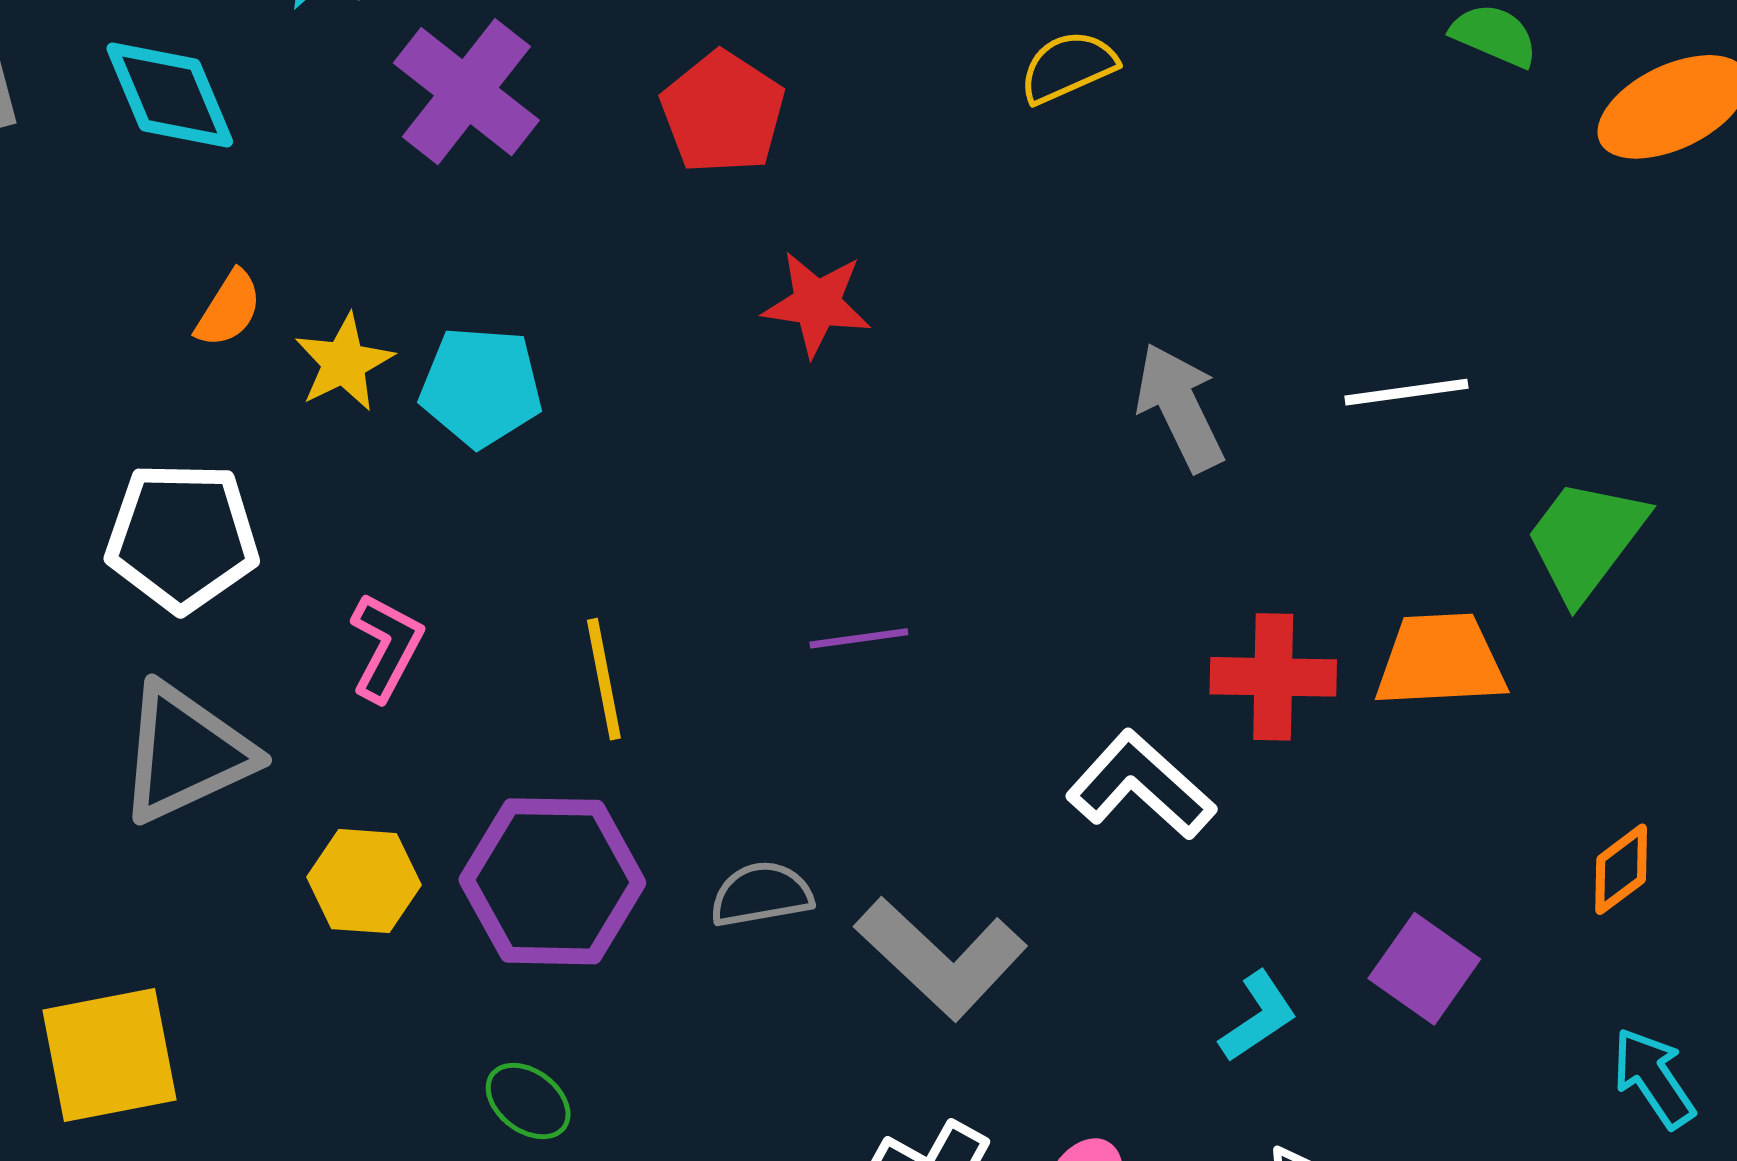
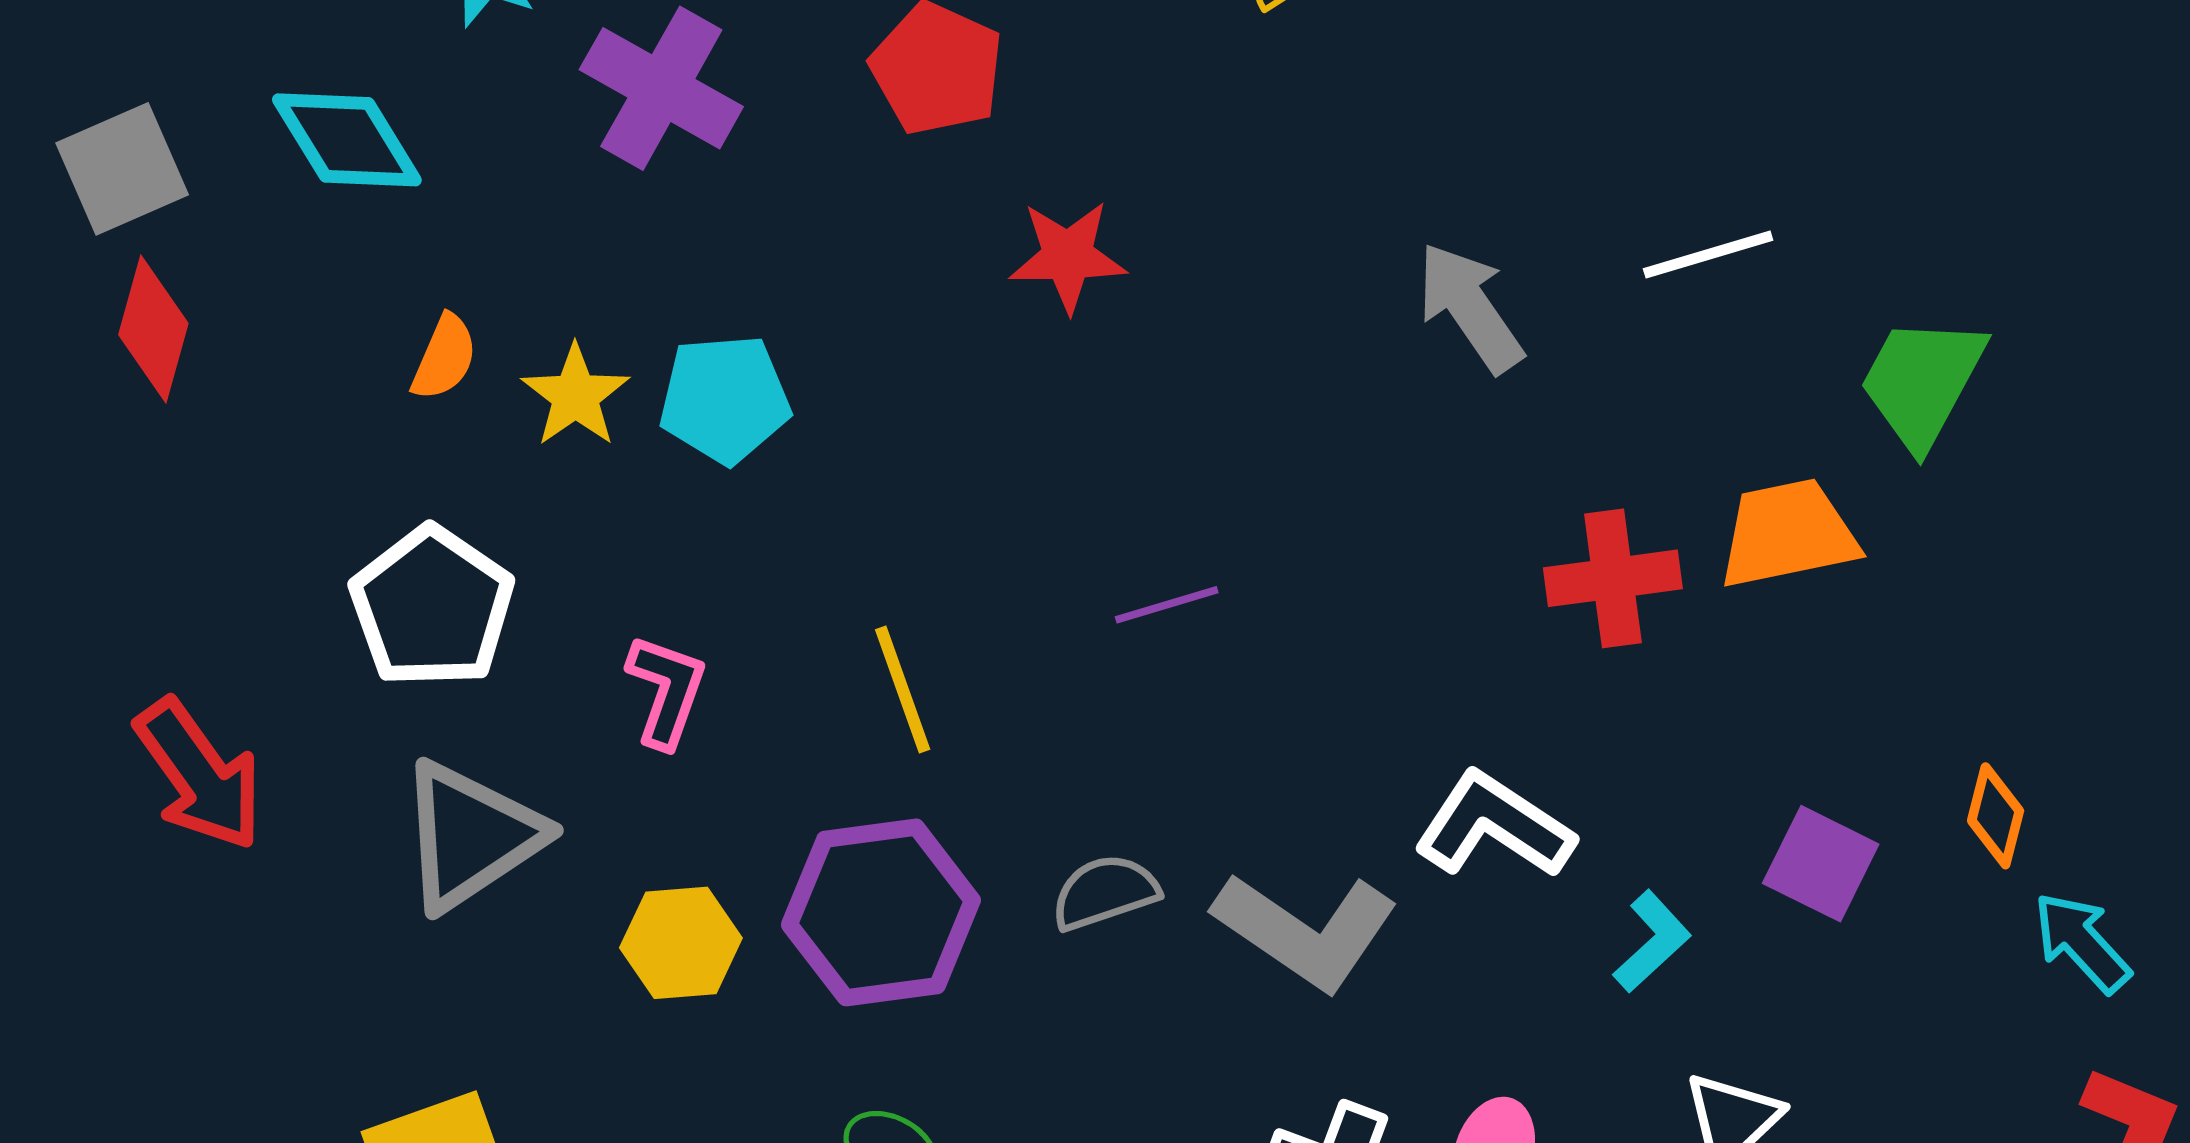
white pentagon: (182, 537) -> (432, 607), turned -30
white L-shape: (1141, 785) -> (1494, 826), moved
orange diamond: (1621, 869) -> (1996, 816), moved, turned -30

